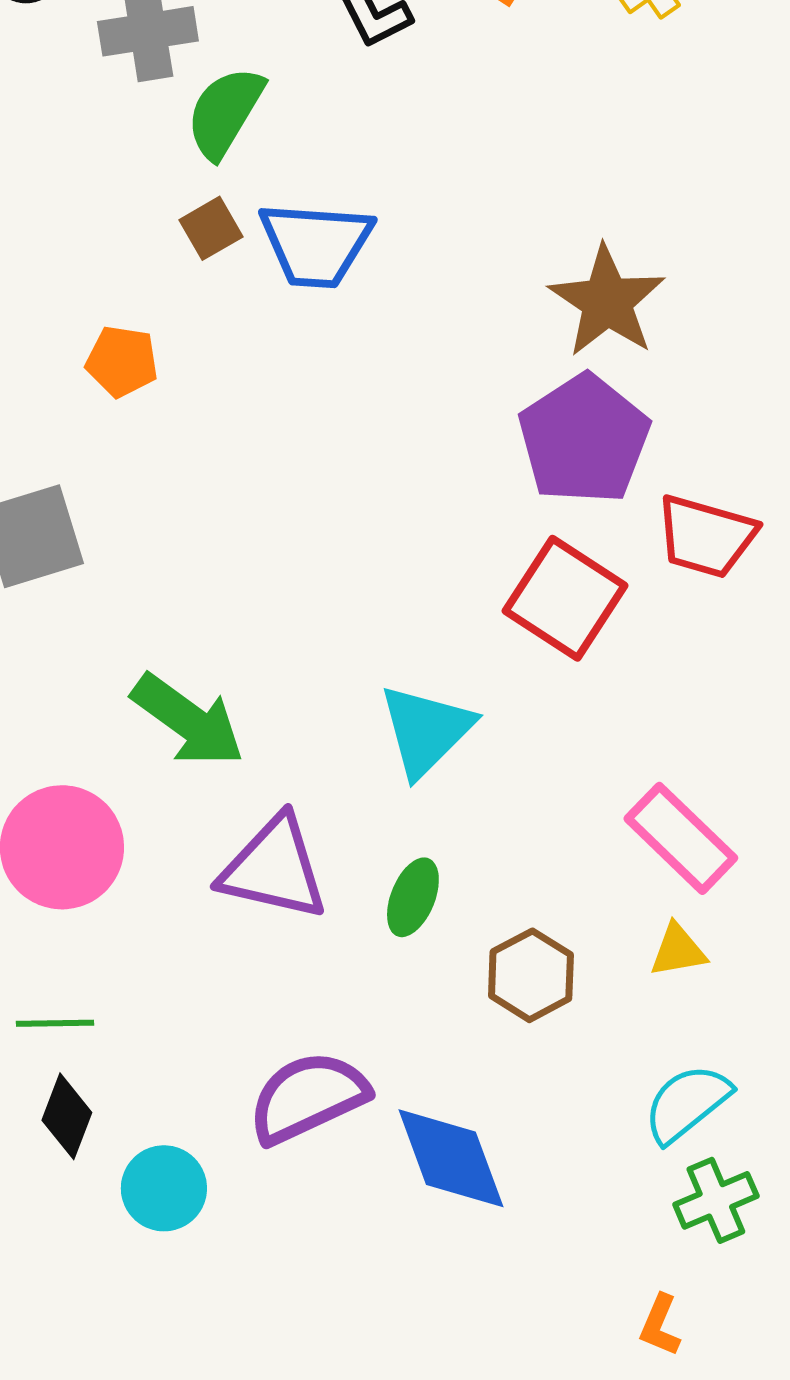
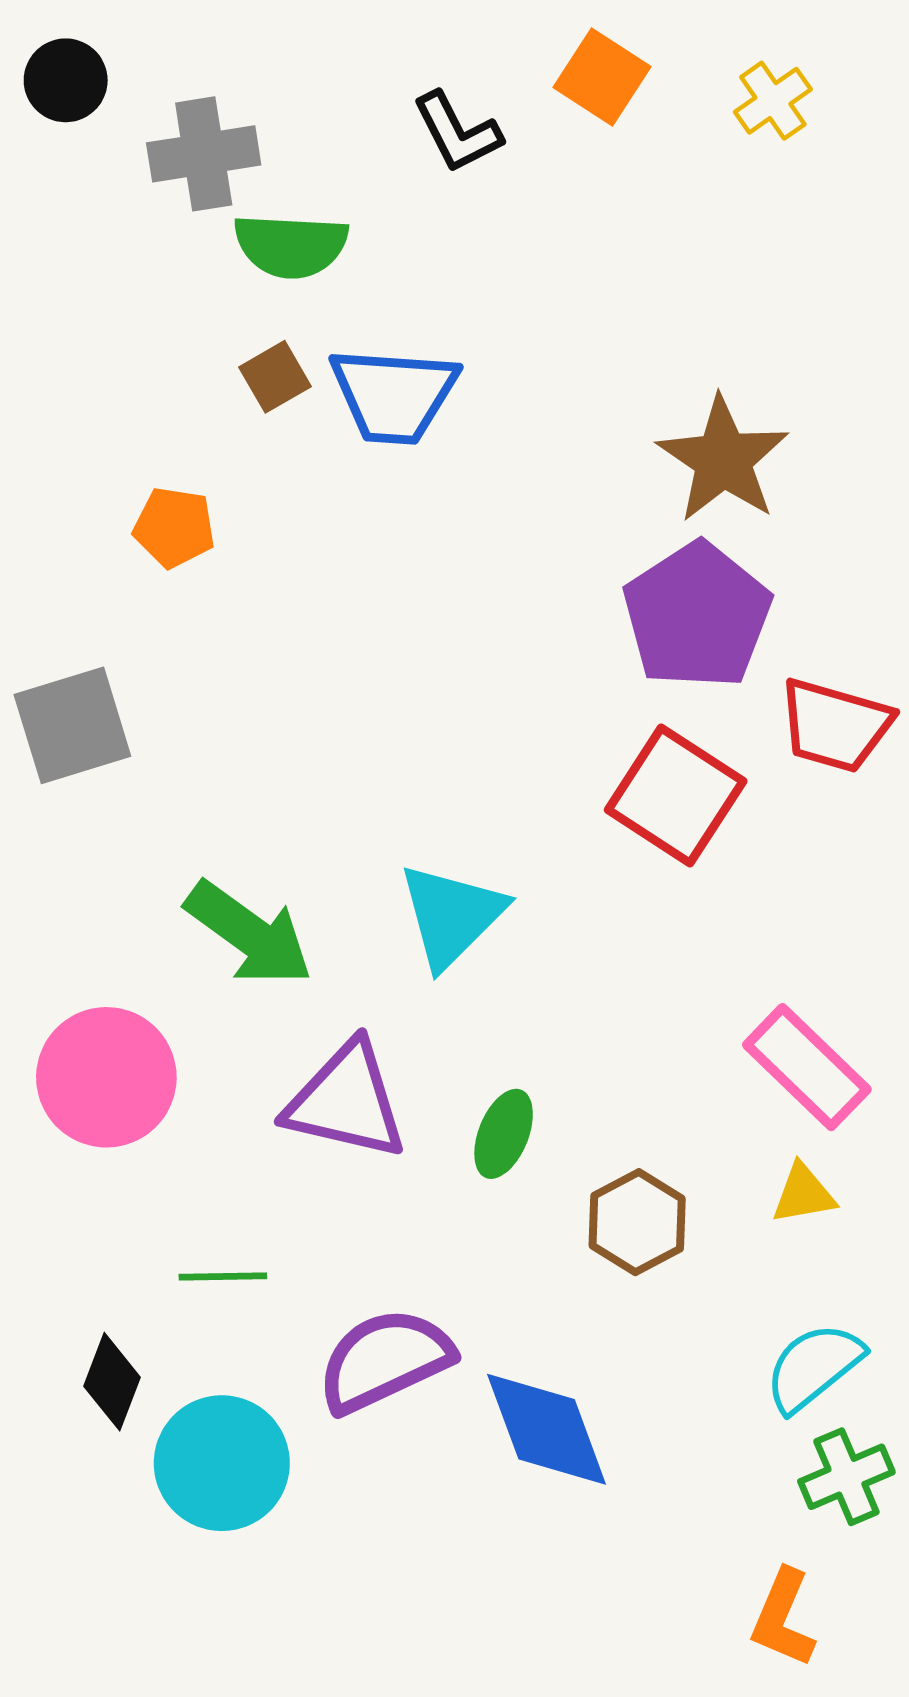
green semicircle: (225, 112) -> (291, 246), turned -118
cyan triangle: (426, 730) -> (452, 915), moved
green line: (55, 1023) -> (223, 1276), moved
cyan circle: (164, 1188) -> (222, 1463), size x1.4
orange L-shape: (660, 1325) -> (783, 1618), size x1.4

